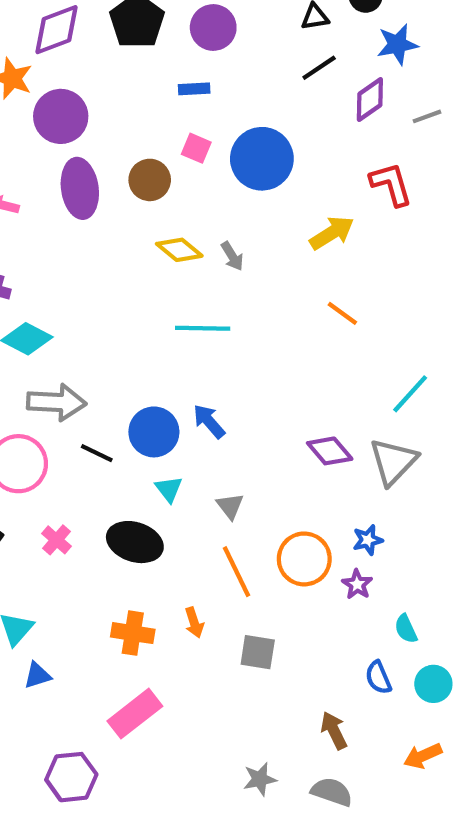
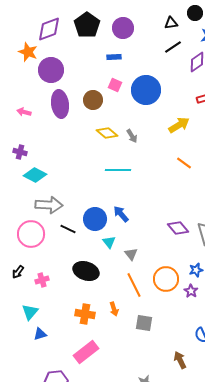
cyan triangle: (169, 489) -> (109, 242), moved
pink cross: (57, 540) -> (42, 280), moved, turned 32

